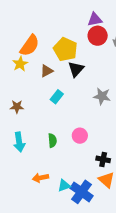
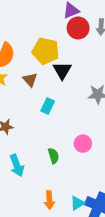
brown triangle: (47, 71) -> (30, 80), turned -32
orange arrow: (40, 178) -> (49, 200), turned -70

